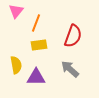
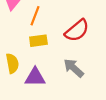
red semicircle: (73, 36) -> (77, 31), turned 30

